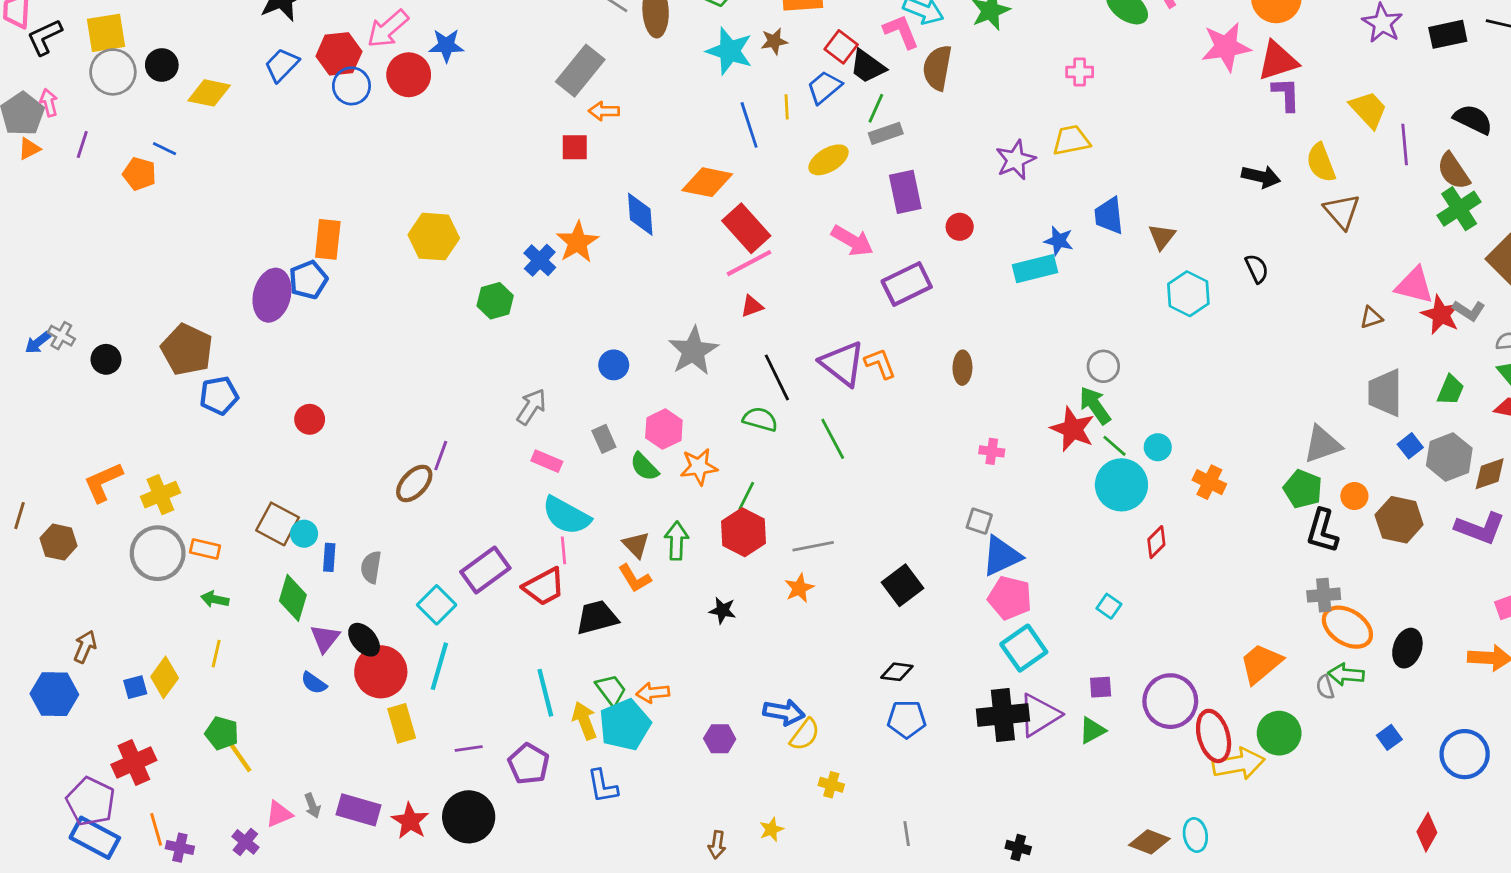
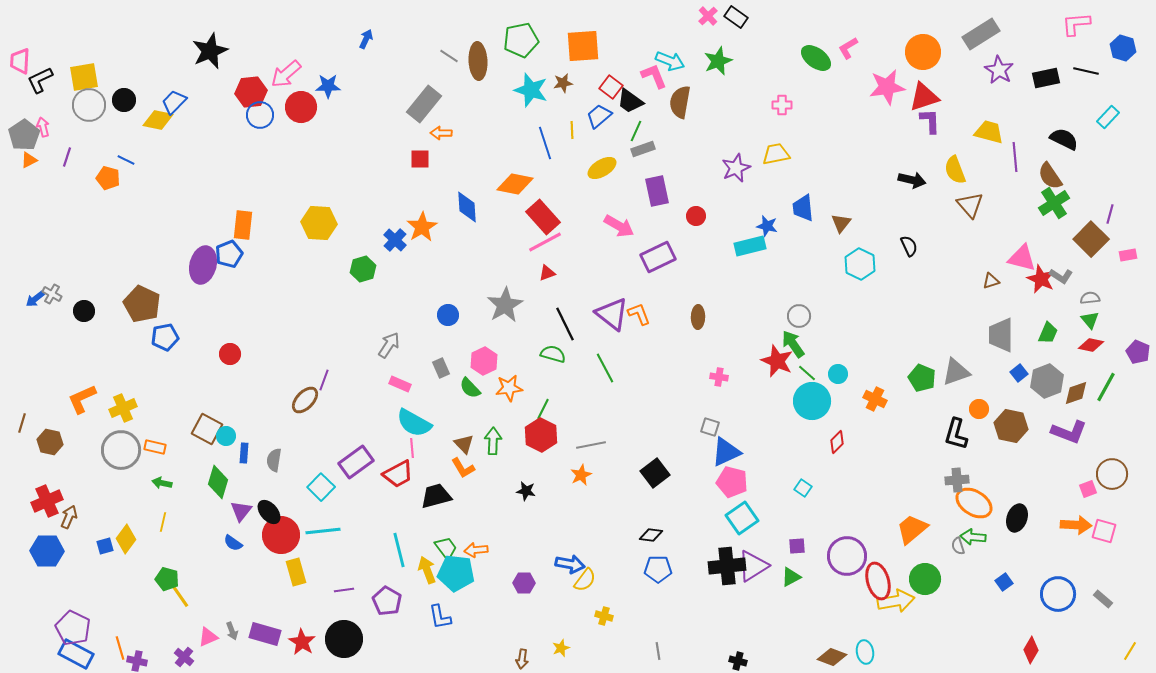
blue trapezoid: (282, 65) -> (174, 102), moved
yellow trapezoid: (1368, 110) -> (989, 132), turned -32
green pentagon: (1303, 489) -> (922, 378), moved
cyan line: (439, 666) -> (323, 531), turned 68
cyan pentagon: (625, 725) -> (456, 573), turned 30
red cross: (134, 762) -> (47, 501), moved

